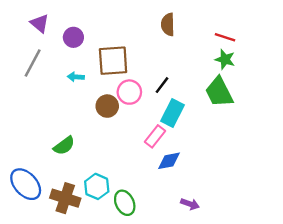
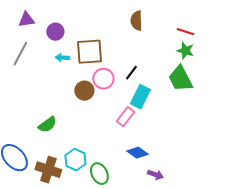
purple triangle: (40, 23) -> (26, 20), turned -48
cyan arrow: (76, 77) -> (62, 58), moved
blue diamond: (169, 161) -> (137, 153), moved, turned 45

